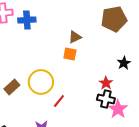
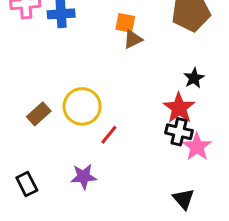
orange square: (70, 54) -> (125, 23), moved
black star: (124, 63) -> (194, 78), moved
red star: (106, 83) -> (179, 108), size x1.5

